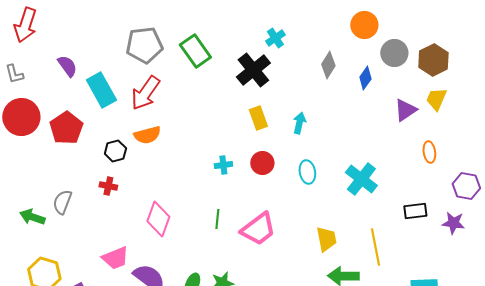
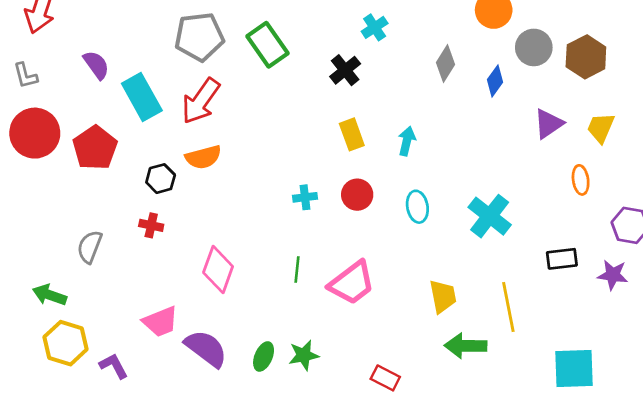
black cross: (253, 70) -> (345, 70), size x0.7
yellow trapezoid: (436, 99) -> (601, 128), moved
green arrow: (32, 217) -> (49, 295), moved

